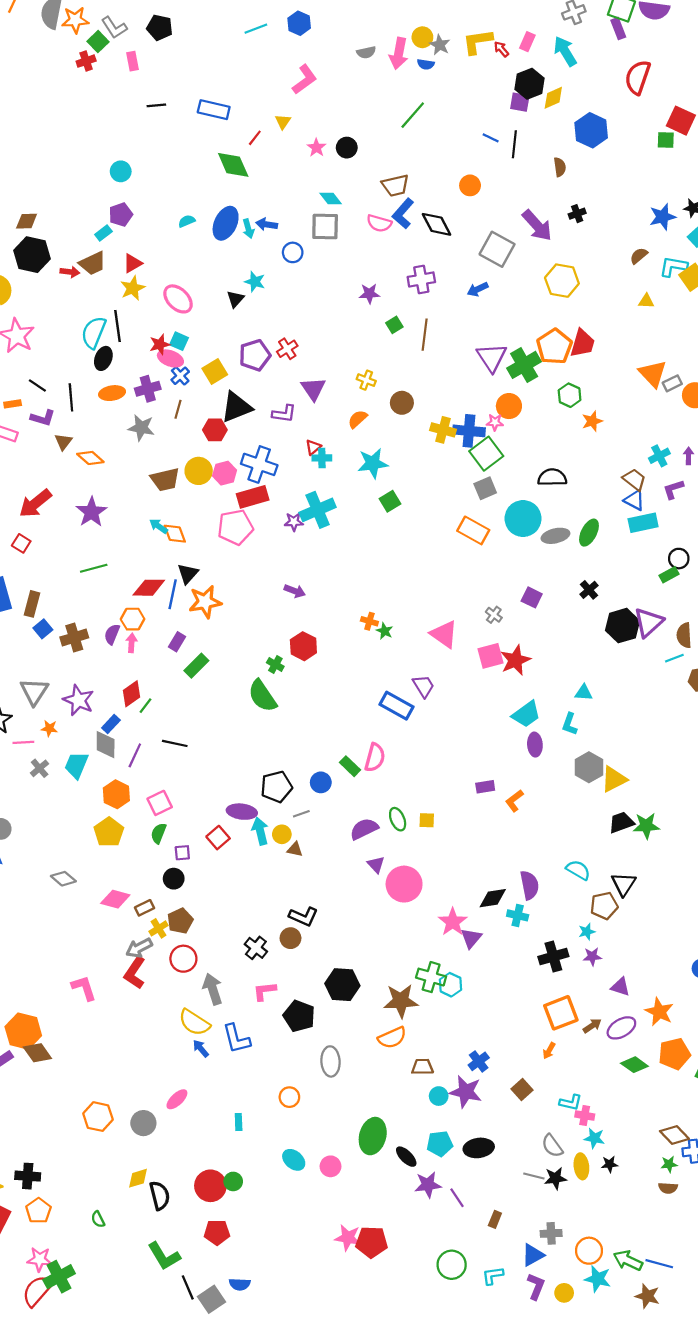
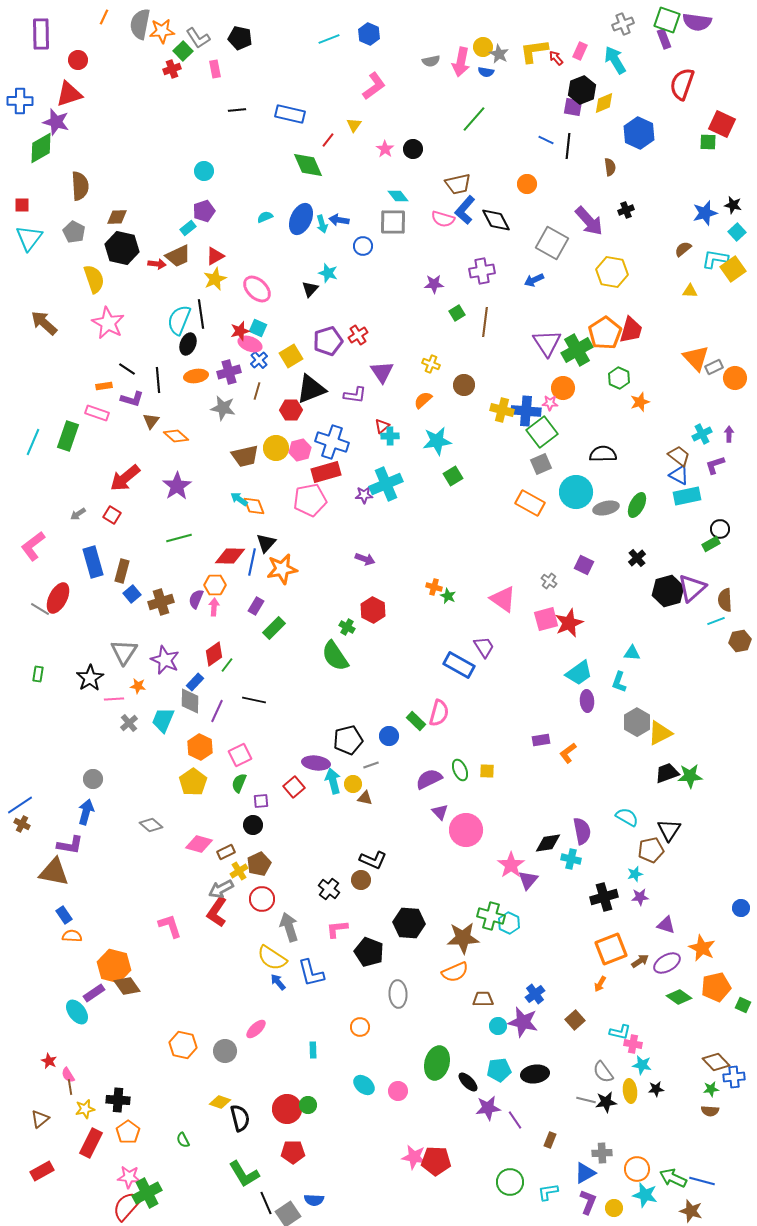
yellow diamond: (138, 1178) -> (220, 1102), turned 35

